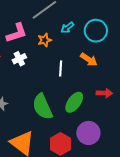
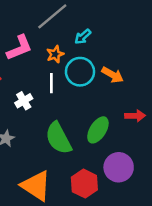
cyan circle: (96, 31) -> (80, 72), moved
white cross: (19, 59) -> (24, 101), moved
white line: (61, 69) -> (51, 83), moved

